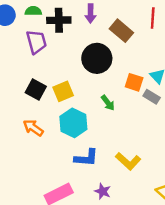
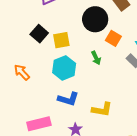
orange square: (134, 82) -> (113, 38), moved
orange arrow: (33, 128) -> (22, 72), moved
yellow L-shape: (128, 161) -> (102, 109), turned -45

